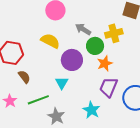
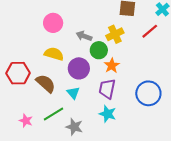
brown semicircle: (24, 77) -> (46, 83), moved, size x1.5
purple trapezoid: (109, 87) -> (107, 89), moved

